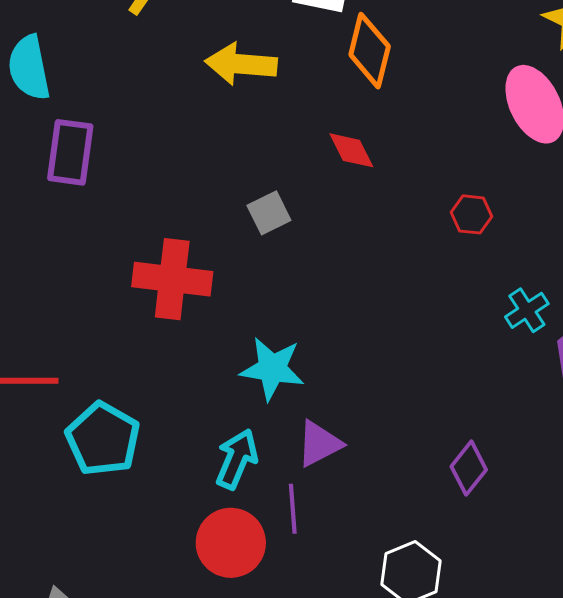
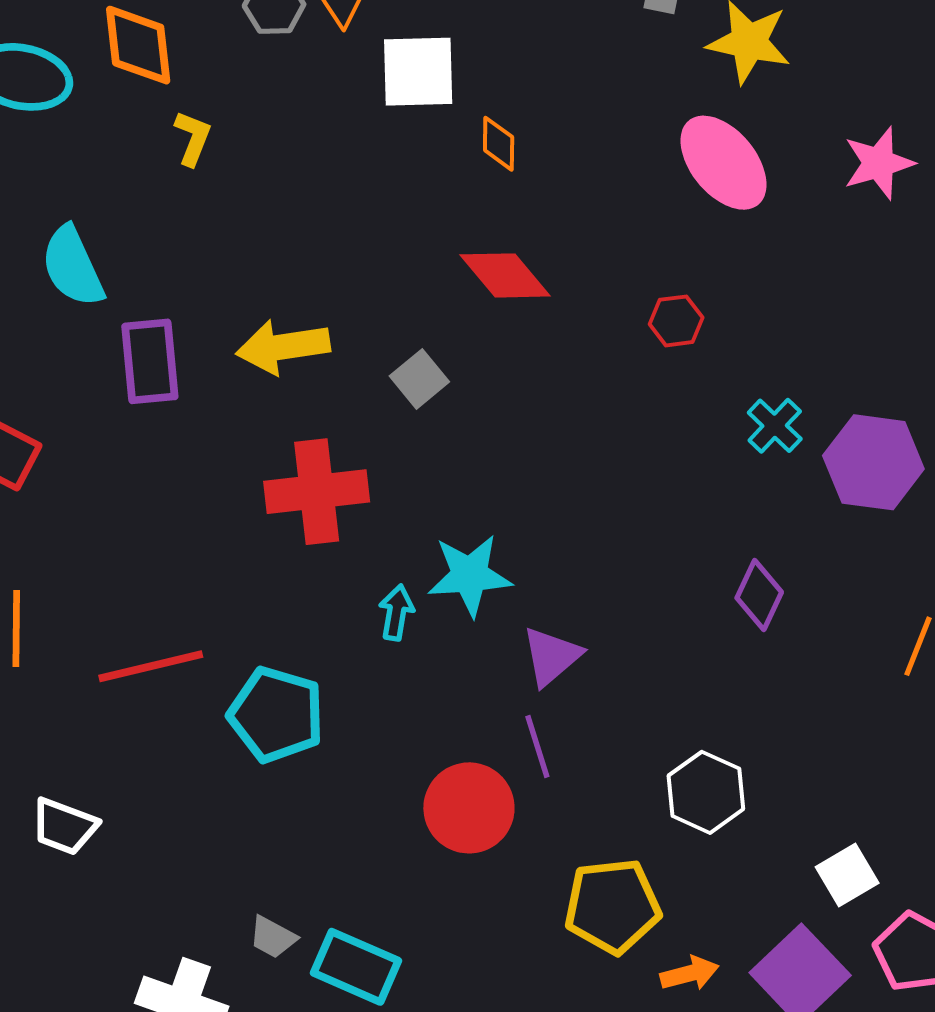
orange diamond: (370, 51) -> (499, 144), size x0.6
yellow arrow: (241, 64) -> (283, 347), moved
red diamond: (351, 150) -> (505, 275), size x1.4
cyan arrow: (237, 459) -> (396, 612), moved, size x0.7
purple diamond: (469, 468) -> (759, 595), moved

